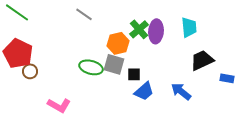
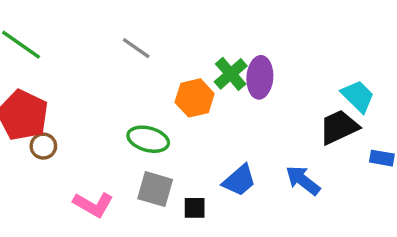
cyan trapezoid: (189, 27) -> (358, 96), moved, turned -40
gray square: (114, 64) -> (155, 189), moved
black square: (134, 74) -> (195, 208), moved

